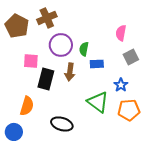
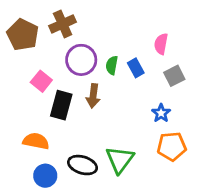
pink square: (31, 61) -> (41, 81), turned 35
blue rectangle: (97, 64) -> (136, 68), moved, turned 64
green triangle: (98, 102) -> (120, 160), moved, turned 30
orange semicircle: (27, 106) -> (36, 141), turned -96
blue circle: (14, 132) -> (45, 176), moved

